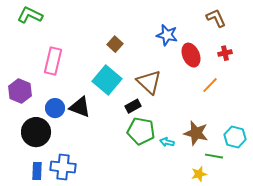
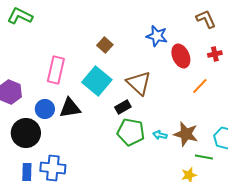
pink rectangle: (53, 61) -> (56, 70), moved
black triangle: (80, 107) -> (70, 108), turned -30
cyan arrow: (167, 142) -> (160, 135), moved

